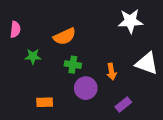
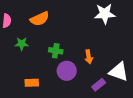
orange semicircle: (65, 36) -> (40, 19), moved
white triangle: (147, 63) -> (119, 72), moved

